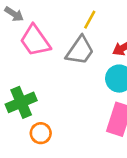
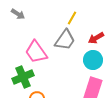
pink trapezoid: (35, 41) -> (36, 52), moved

